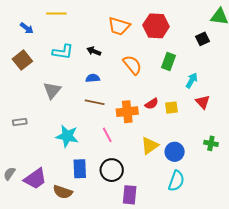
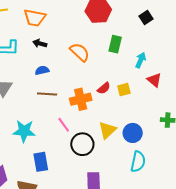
orange trapezoid: (119, 26) -> (35, 18), moved
black circle: (112, 170) -> (82, 144), moved

